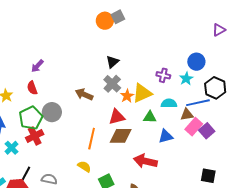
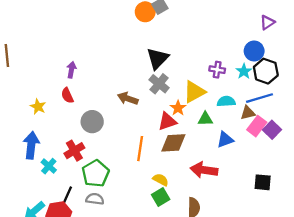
purple triangle: (219, 30) -> (267, 22), moved
black triangle: (112, 62) -> (157, 58), size x1.5
purple arrow: (37, 66) -> (71, 70), turned 152
black hexagon: (215, 88) -> (266, 71), moved
orange star: (127, 96) -> (178, 108), moved
green pentagon: (31, 118) -> (95, 173), moved
yellow semicircle: (84, 166) -> (161, 180), moved
black square: (208, 176) -> (263, 182), moved

